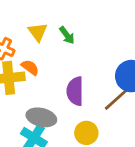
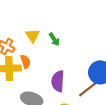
orange semicircle: (30, 67) -> (25, 62), turned 32

